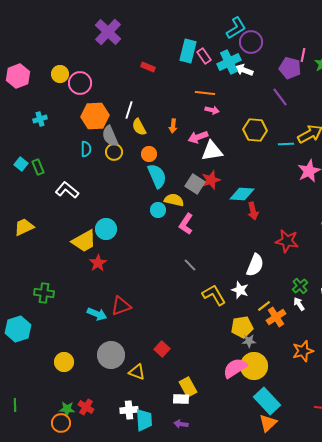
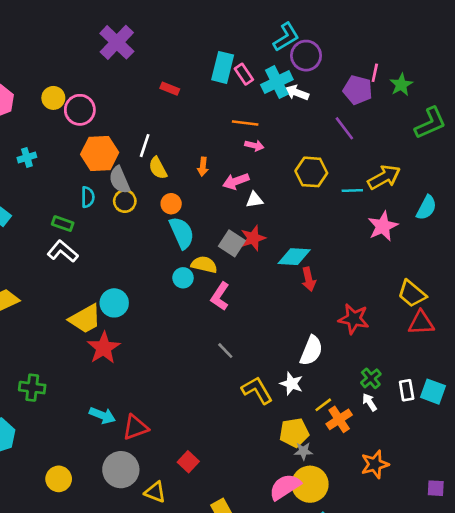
white triangle: (212, 151) -> (254, 200), size x0.6
green rectangle: (38, 167) -> (63, 224), moved, turned -49
red star: (98, 263) -> (104, 348), size x1.4
red triangle: (121, 306) -> (135, 427), moved

